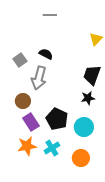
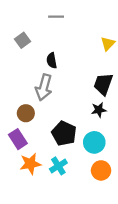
black semicircle: (46, 54) -> (52, 60), turned -128
gray square: (20, 60) -> (22, 40), moved
purple rectangle: (31, 122) -> (18, 139), moved
orange circle: (81, 158) -> (101, 170), moved

